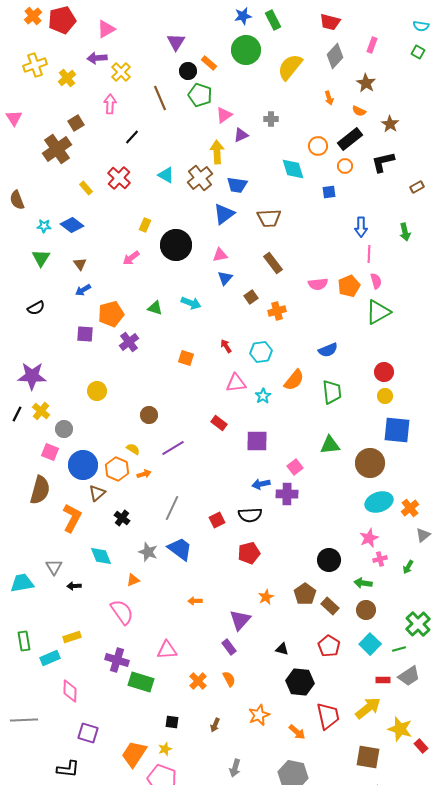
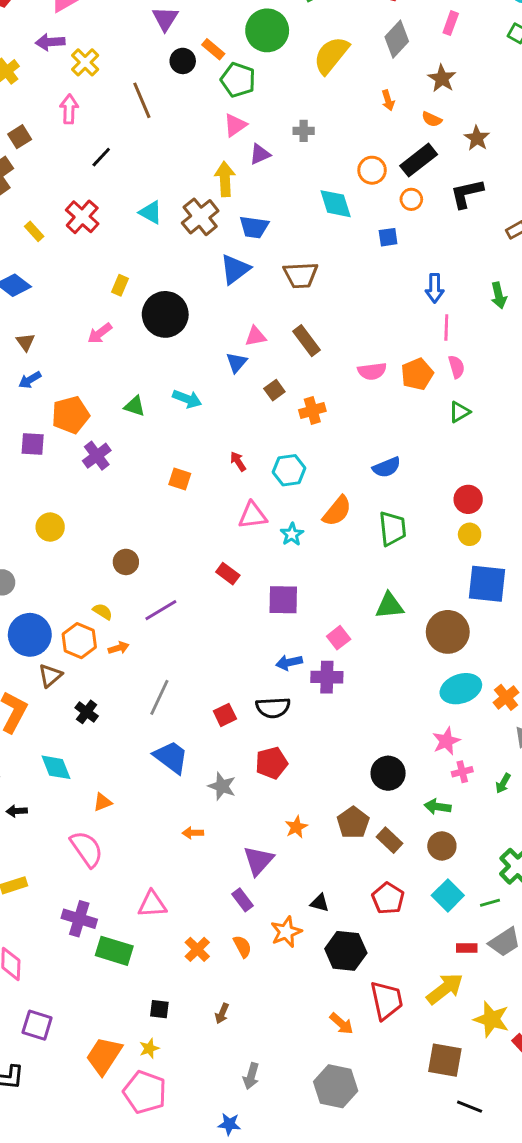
green pentagon: (200, 95) -> (238, 80), moved
pink triangle: (220, 255) -> (256, 336), moved
green triangle: (378, 312) -> (459, 412), size x0.6
gray star: (148, 552) -> (222, 786), moved
orange star: (259, 715) -> (286, 932), moved

